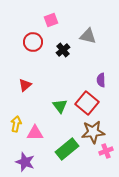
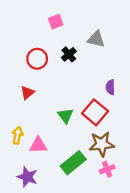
red circle: (33, 42) -> (37, 59), moved
pink cross: (106, 151) -> (107, 169), moved

